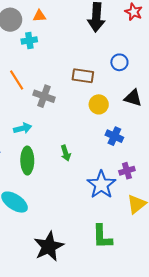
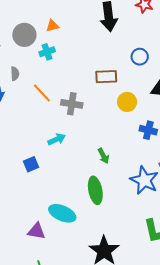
green ellipse: (27, 161) -> (95, 190), moved

